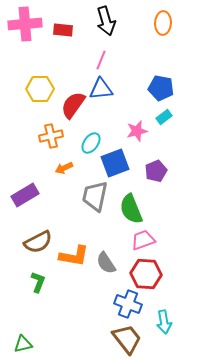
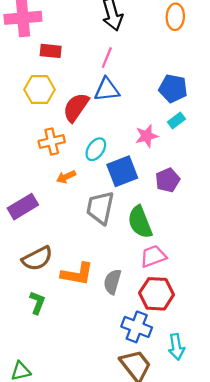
red rectangle: (63, 30) -> (51, 51), moved
gray semicircle: (106, 263) -> (112, 282), turned 50

